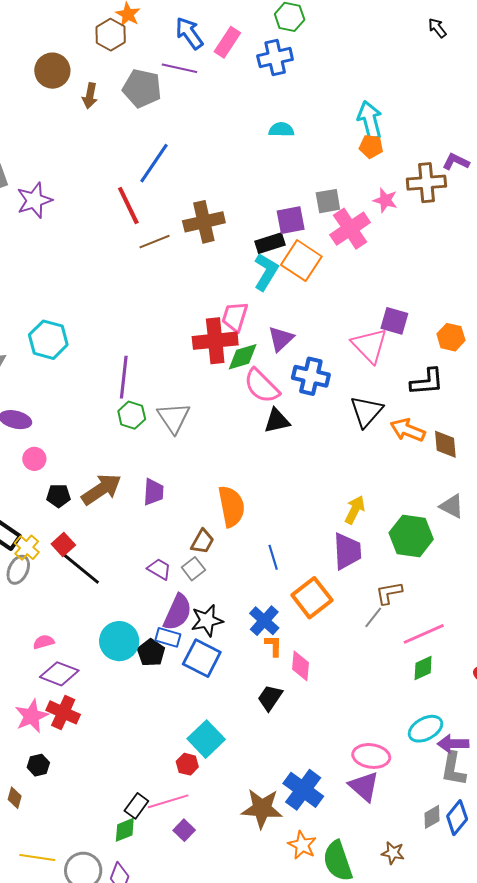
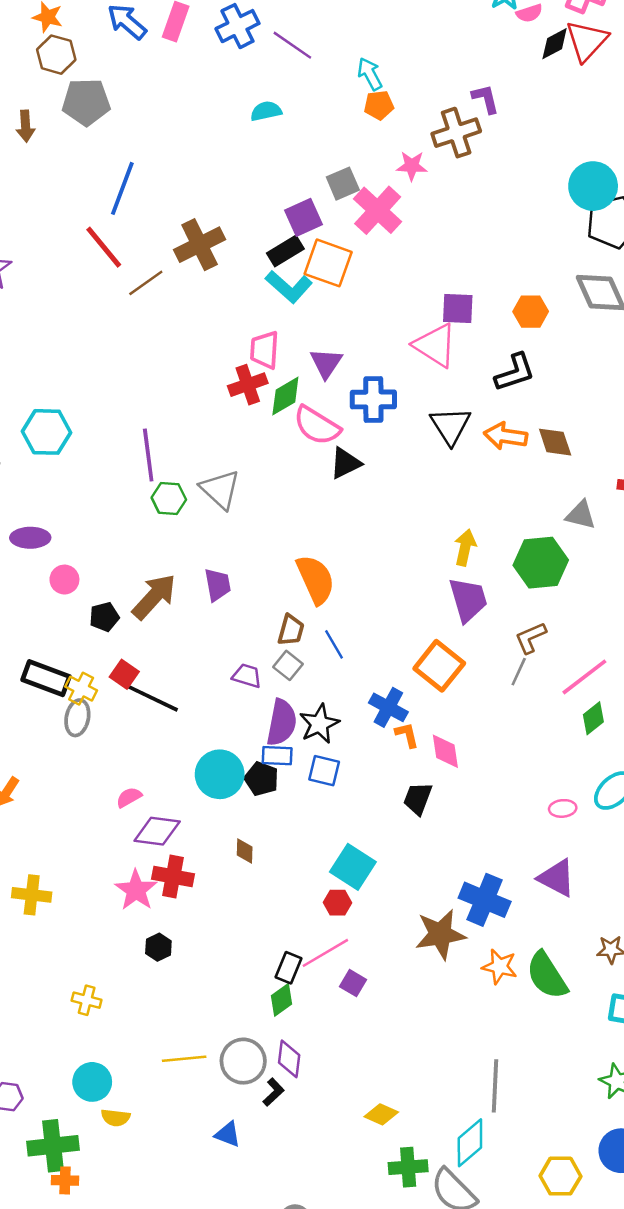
brown hexagon: (111, 35) -> (56, 55), moved
purple line: (179, 68) -> (292, 45), moved, turned 36
cyan arrow: (370, 120) -> (370, 74), size x0.7
purple L-shape: (456, 162) -> (486, 99), turned 64
cyan L-shape: (266, 272) -> (289, 287), turned 114
red cross: (215, 341) -> (248, 385), size x0.7
blue line: (273, 557) -> (334, 644), moved
blue square: (202, 658) -> (324, 771), size x0.7
pink ellipse: (371, 756) -> (563, 808), moved, size x0.6
brown diamond: (15, 798) -> (245, 851), moved

